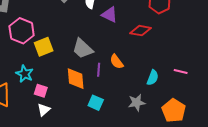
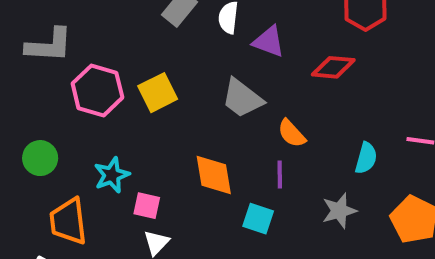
yellow square: (44, 47) -> (158, 93), moved
gray trapezoid: (83, 49) -> (242, 98), moved
purple line: (99, 70) -> (280, 175), moved
cyan star: (25, 74) -> (112, 175), turned 30

